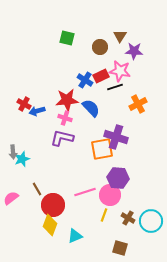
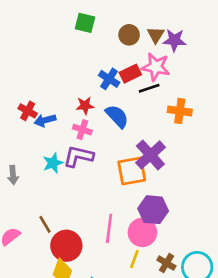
brown triangle: (120, 36) -> (156, 35), moved
red star: (67, 100) -> (85, 106), size x0.6
orange cross: (138, 104) -> (180, 111), turned 36
purple cross: (116, 137) -> (150, 155), turned 30
cyan star: (22, 159) -> (53, 163), moved
pink line: (85, 192) -> (109, 228), turned -65

